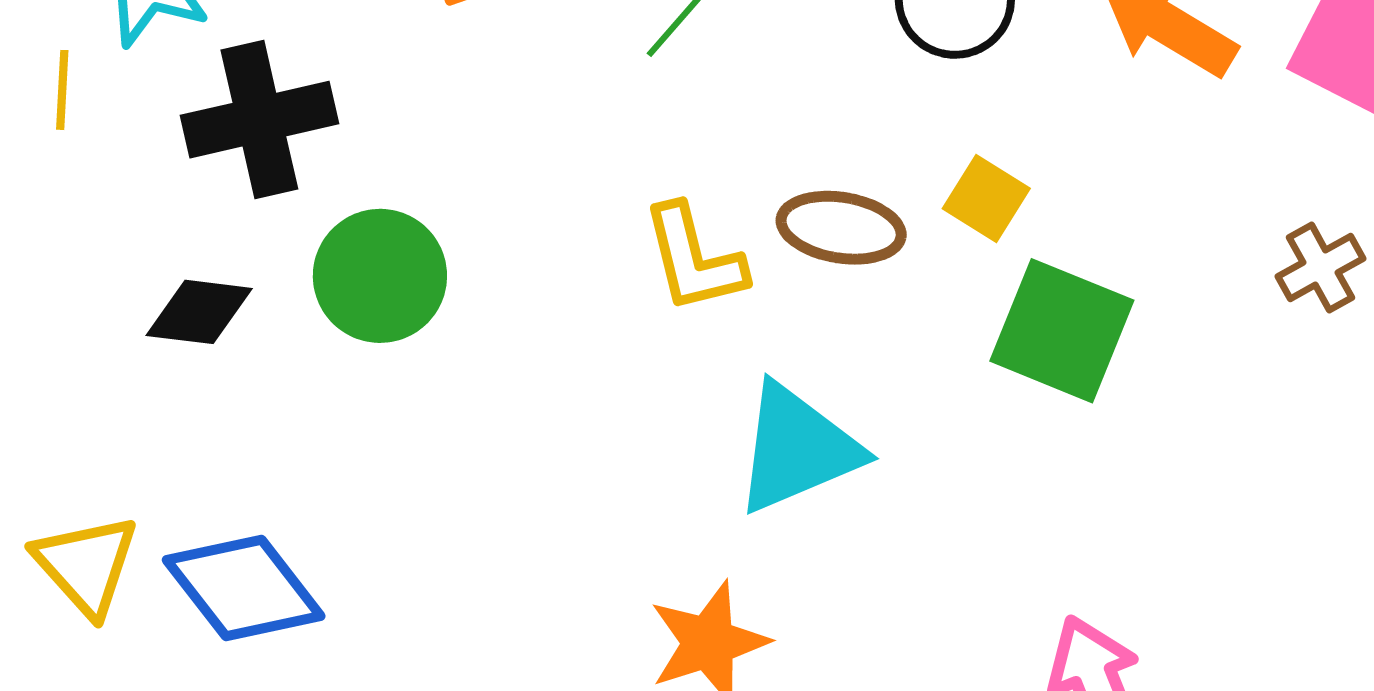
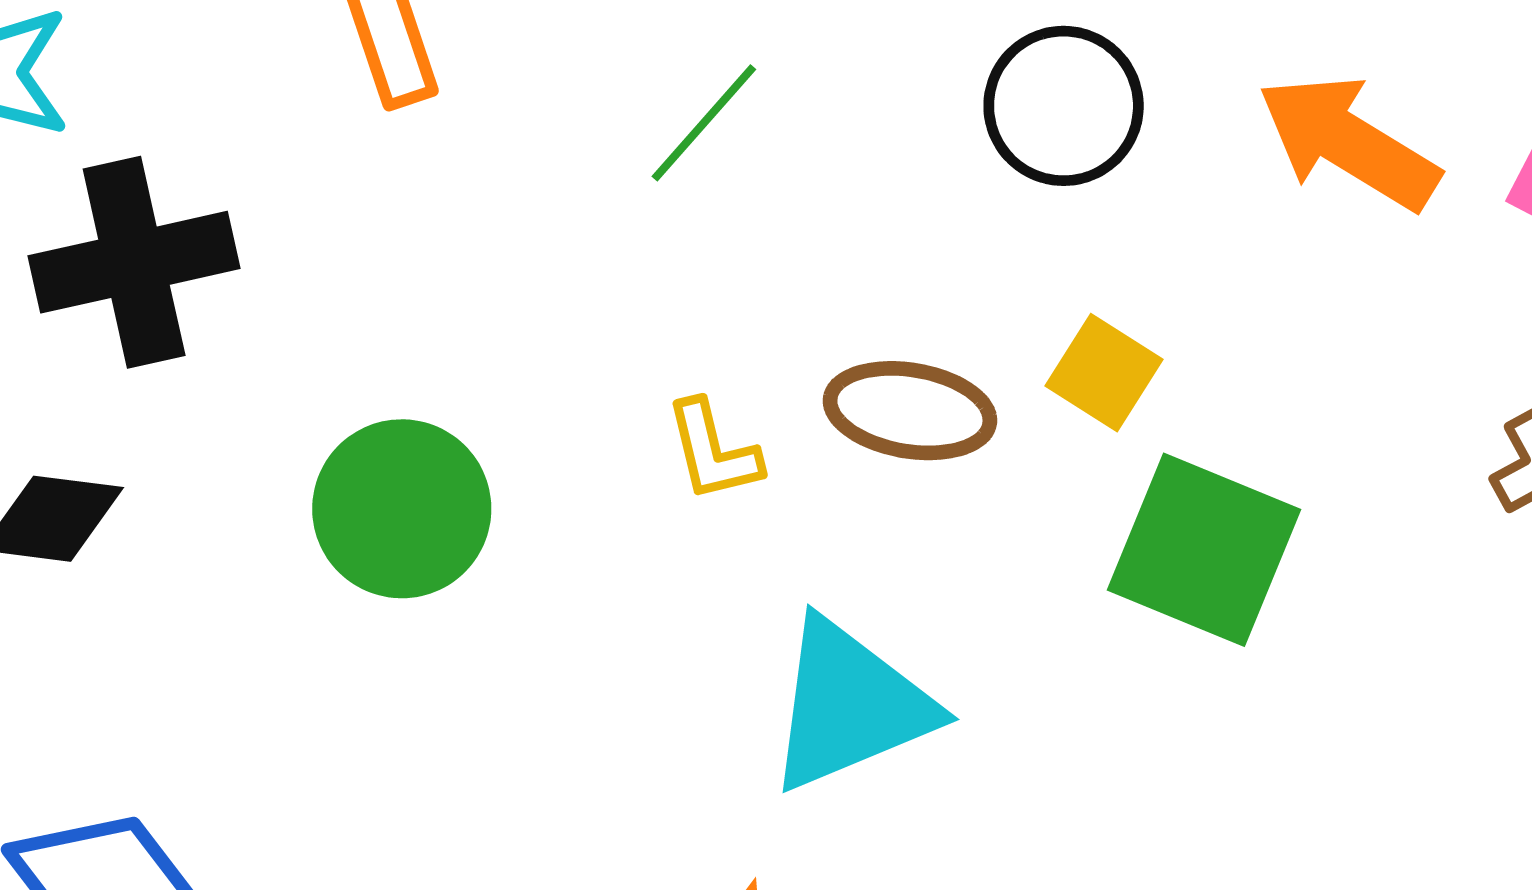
yellow L-shape: (694, 259) -> (713, 451), size x0.7
green circle: (380, 276) -> (402, 509), moved

